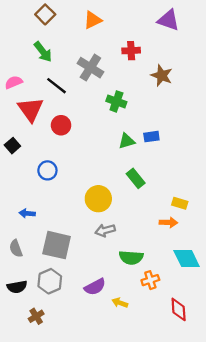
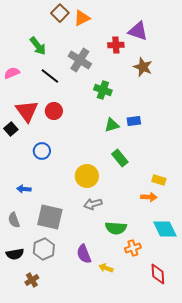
brown square: (45, 14) -> (60, 13), moved
purple triangle: (168, 20) -> (138, 31), moved
red triangle: (31, 109) -> (27, 111), moved
purple semicircle: (95, 287) -> (84, 254), turned 96

